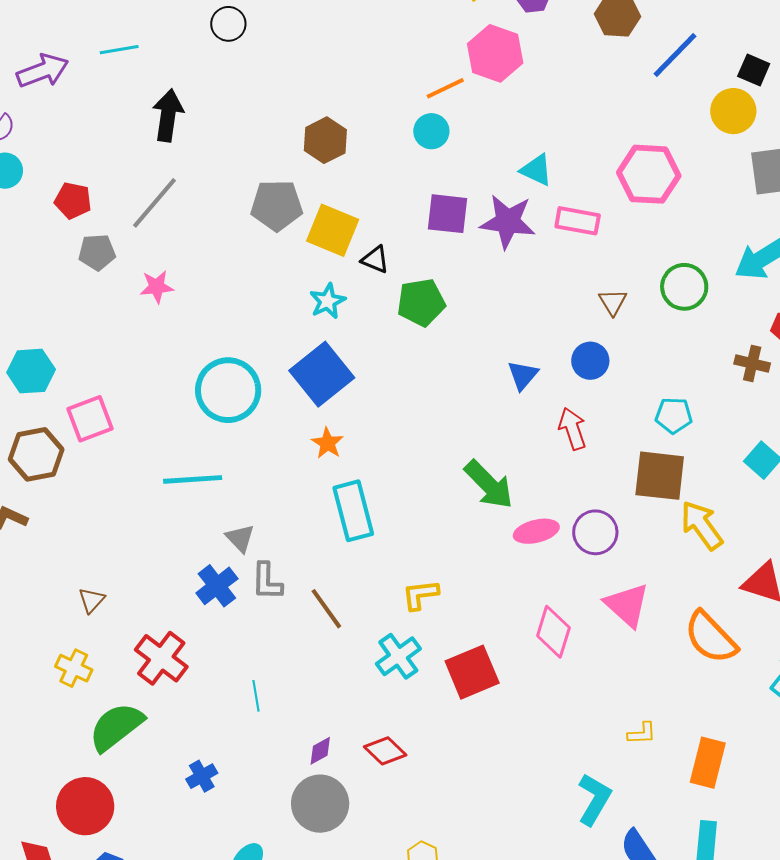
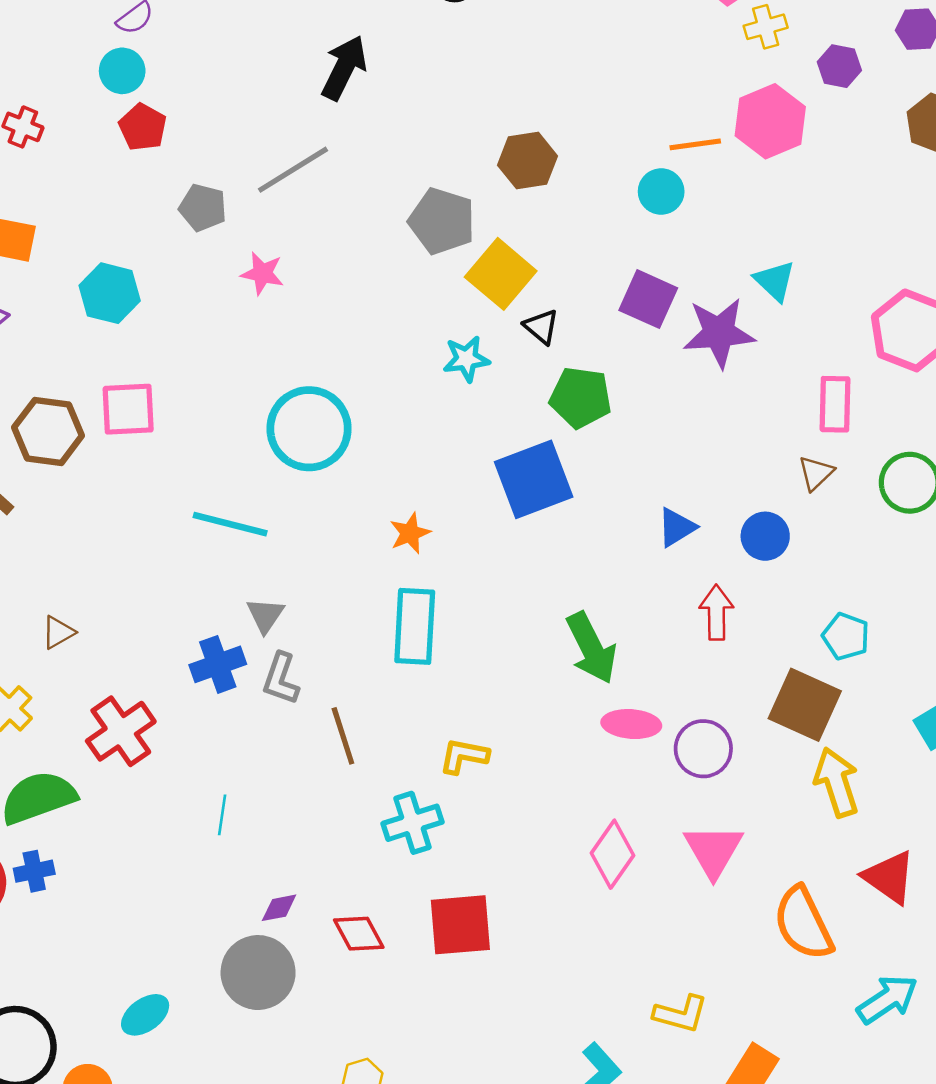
red pentagon: (73, 201) -> (143, 127), moved
pink rectangle: (578, 221) -> (835, 404), moved, turned 63
purple star: (508, 222) -> (719, 333), turned -30
cyan hexagon: (31, 371) -> (110, 293), moved
blue square: (322, 374) -> (534, 479), moved
red square: (472, 672) -> (460, 925), moved
yellow L-shape: (642, 733) -> (681, 1014), size x1.4
blue cross: (202, 776) -> (34, 871), moved

